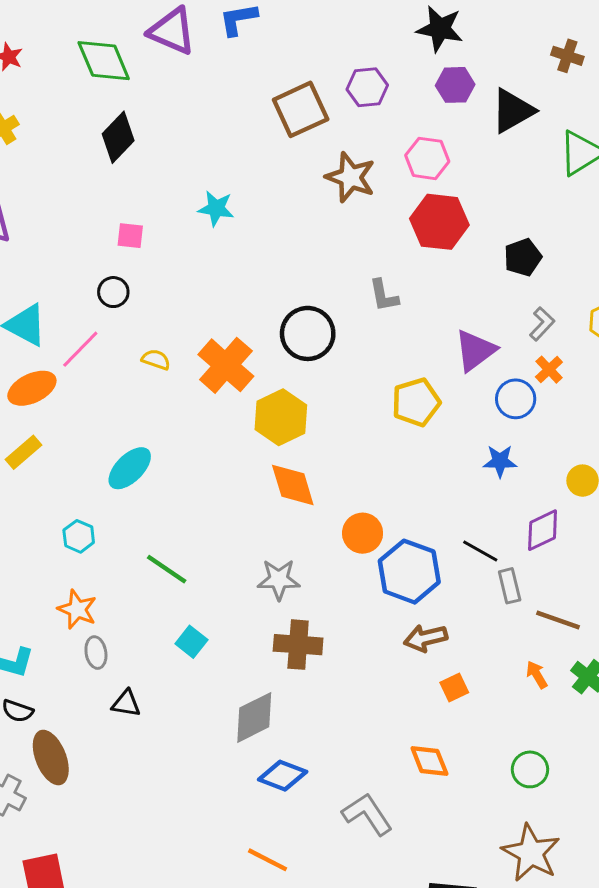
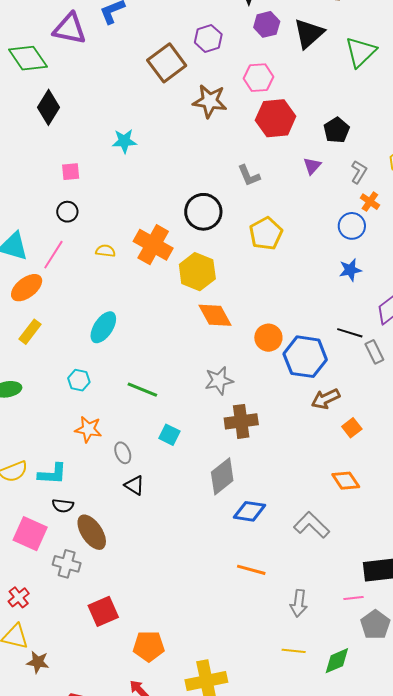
purple triangle: (475, 350) -> (312, 166), moved, size x0.6
yellow pentagon: (416, 402) -> (266, 234), moved
gray ellipse: (96, 653) -> (123, 453), moved
black triangle: (126, 704) -> (134, 485), turned 35

